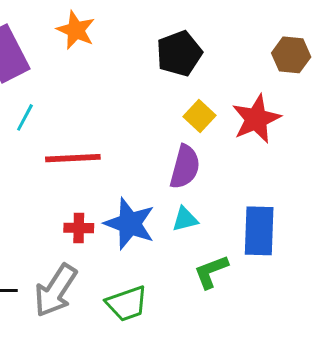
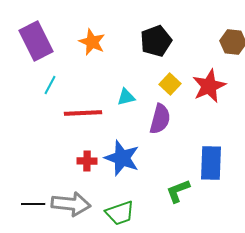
orange star: (76, 30) -> (92, 42), moved
cyan triangle: (185, 219) -> (126, 97), moved
gray arrow: (55, 290) -> (71, 204), turned -117

